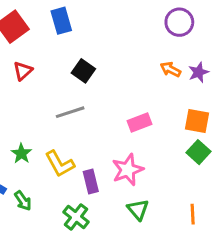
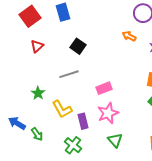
orange arrow: (170, 69) -> (129, 36), moved
pink rectangle: (139, 123) -> (104, 88), moved
green star: (21, 154) -> (38, 93), moved

